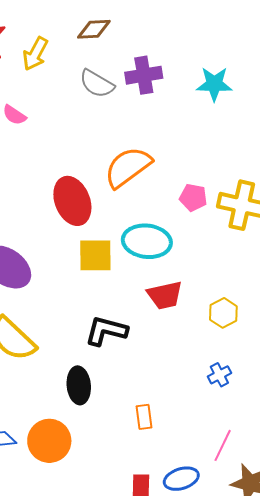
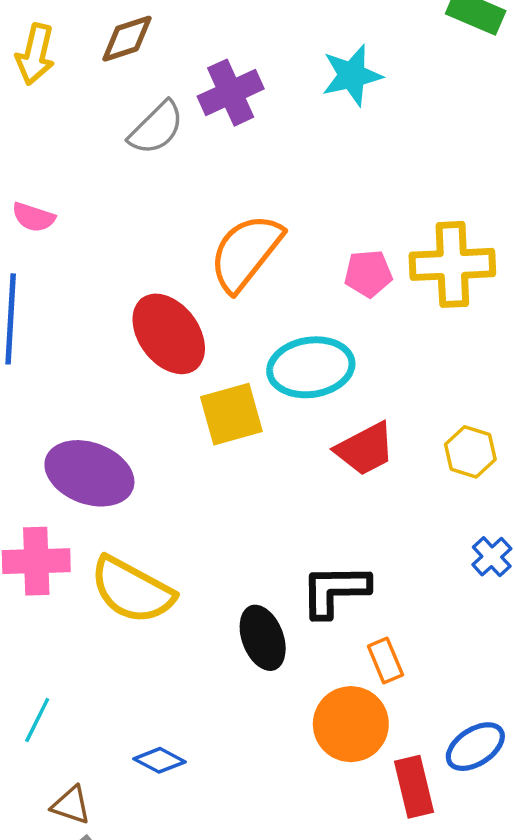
yellow arrow: (35, 54) -> (35, 54), moved
gray semicircle: (97, 84) -> (156, 128), turned -60
black L-shape: (106, 331) -> (335, 590), moved
orange circle: (49, 441) -> (351, 724), moved

